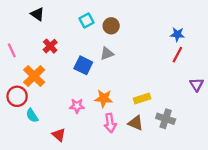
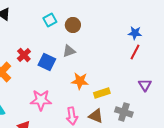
red cross: (50, 46) -> (24, 55), moved
purple triangle: (197, 85) -> (145, 85), moved
orange star: (104, 98) -> (80, 81), moved
pink star: (77, 106) -> (41, 100), size x1.5

